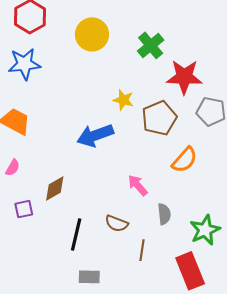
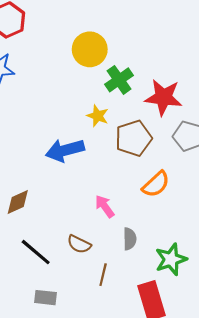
yellow circle: (92, 34) -> (90, 49), moved
green cross: (151, 45) -> (119, 80), moved
black line: (76, 234) -> (36, 252), turned -68

